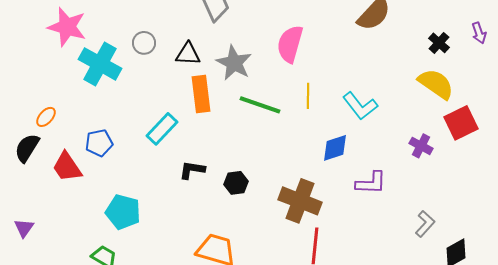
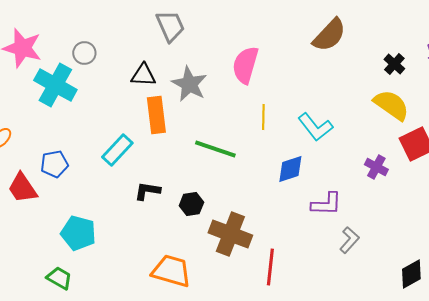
gray circle: (144, 43) -> (84, 53), moved
green line: (260, 105) -> (215, 149), moved
brown cross: (300, 201) -> (230, 234), moved
gray L-shape: (425, 224) -> (349, 240), moved

